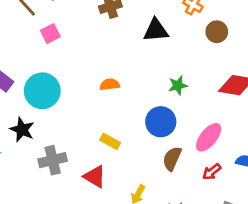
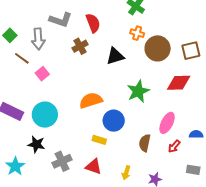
brown circle: (217, 32) -> (158, 48), size x1.6
orange semicircle: (110, 85) -> (91, 100), size x1.6
green star: (178, 85) -> (138, 91), size x1.6
blue circle: (161, 122) -> (114, 121), moved

